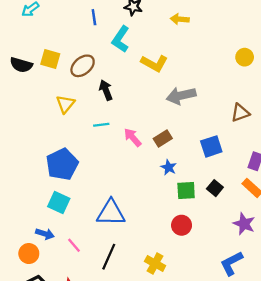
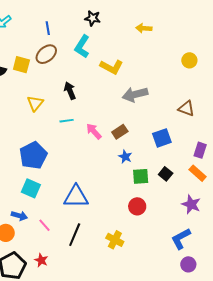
blue line: (94, 17) -> (48, 28), moved
yellow arrow: (180, 19) -> (144, 28), moved
brown ellipse: (83, 66) -> (46, 54), moved
brown triangle: (240, 113) -> (186, 108), turned 42

